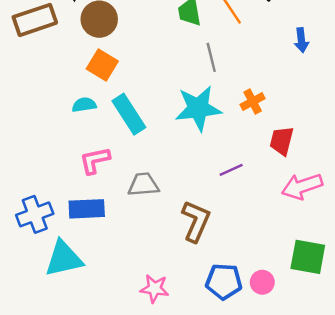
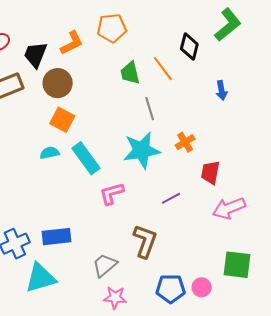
pink L-shape: (95, 160) -> (112, 194), moved
gray trapezoid: (143, 185) -> (105, 265), moved, turned -32

